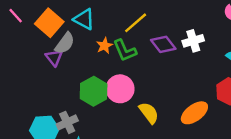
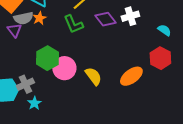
gray semicircle: (65, 43) -> (23, 18), turned 42
orange star: (104, 46) -> (39, 18), moved
pink circle: (120, 89) -> (64, 68), moved

